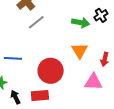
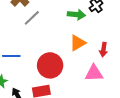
orange triangle: (80, 51) -> (78, 43), turned 36

